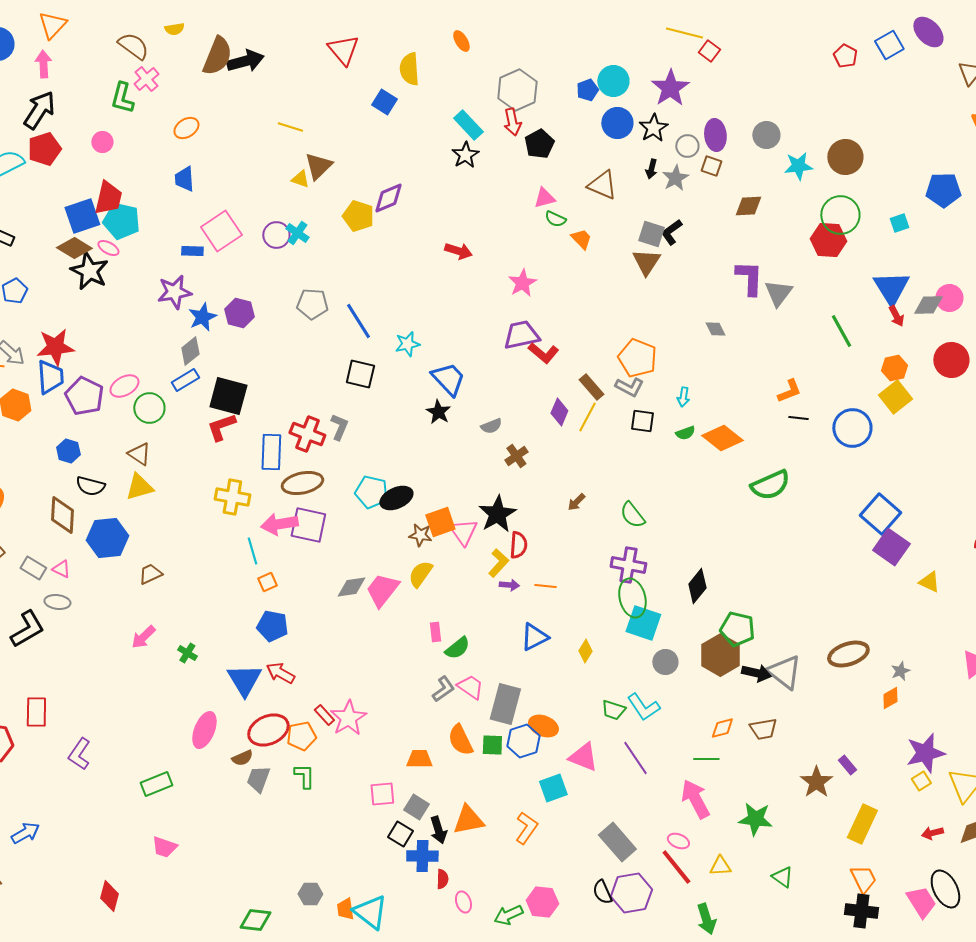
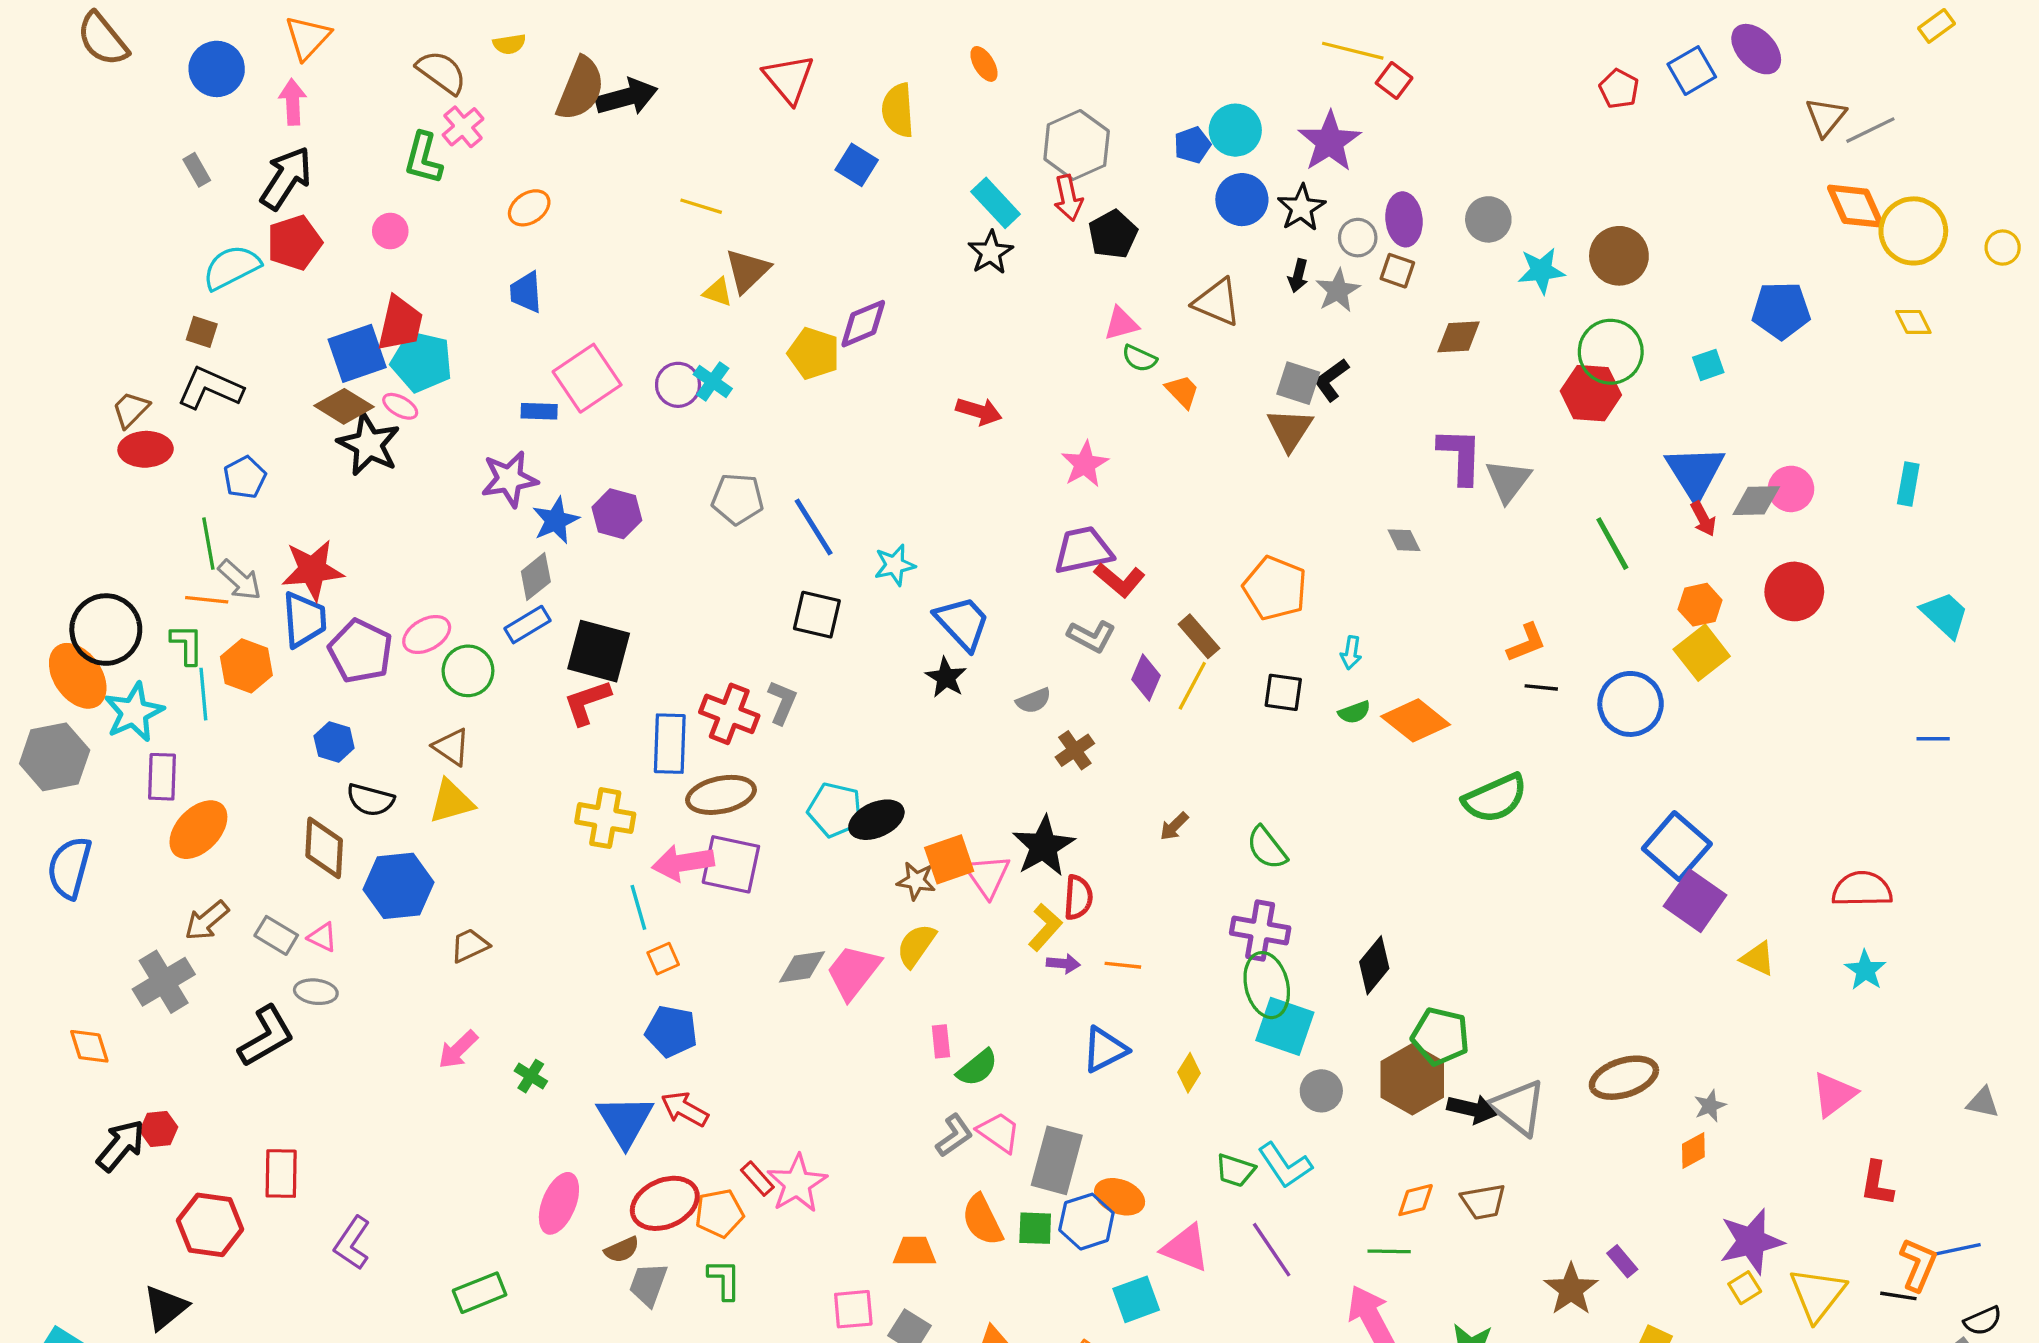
gray L-shape: (629, 387) -> (1091, 636), moved

